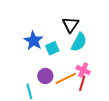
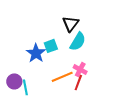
blue star: (34, 41) -> (36, 53), moved
purple circle: (45, 76) -> (14, 81), moved

